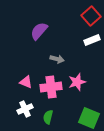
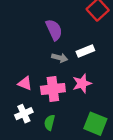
purple semicircle: (39, 31) -> (54, 30), moved, turned 114
white rectangle: (92, 40) -> (85, 51), moved

